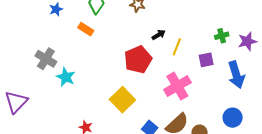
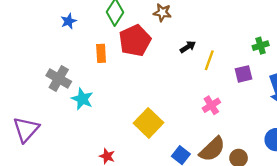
orange rectangle: (86, 29) -> (101, 53), moved, turned 56
red pentagon: (138, 60) -> (135, 41), moved
pink cross: (177, 86) -> (211, 105), size x0.6

